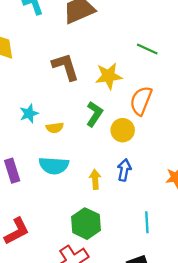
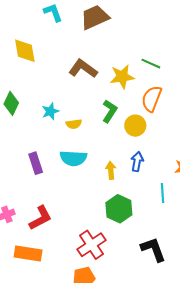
green line: (147, 49) -> (151, 64), moved
brown L-shape: (66, 67) -> (83, 69), turned -36
cyan line: (147, 222) -> (162, 193), moved
green hexagon: (86, 224) -> (119, 209), moved

